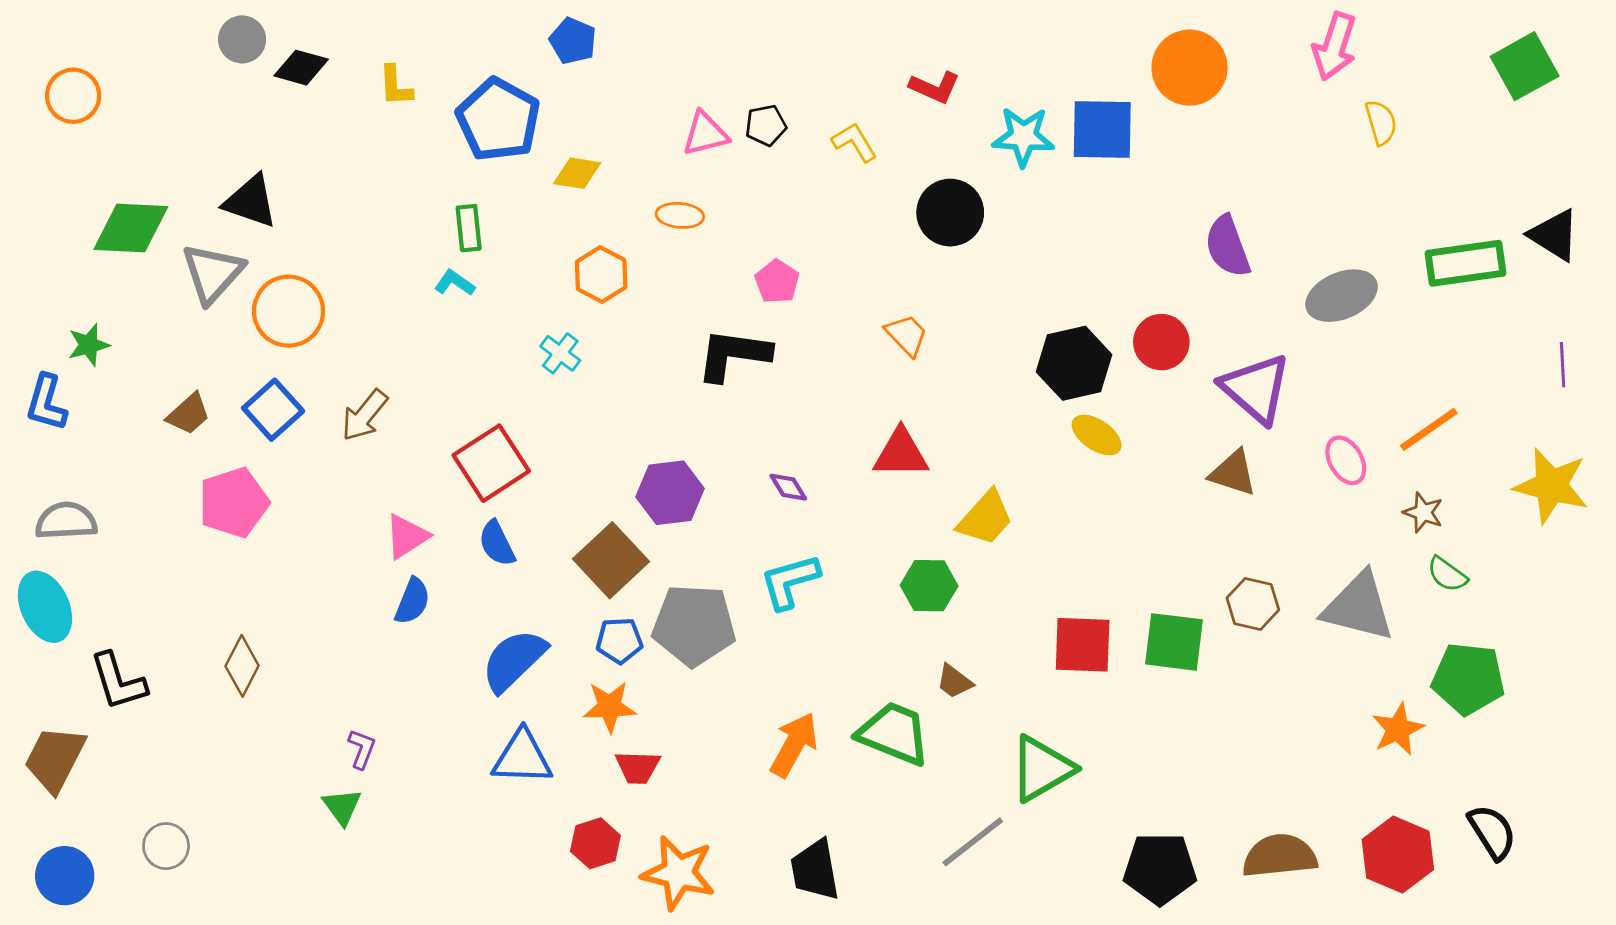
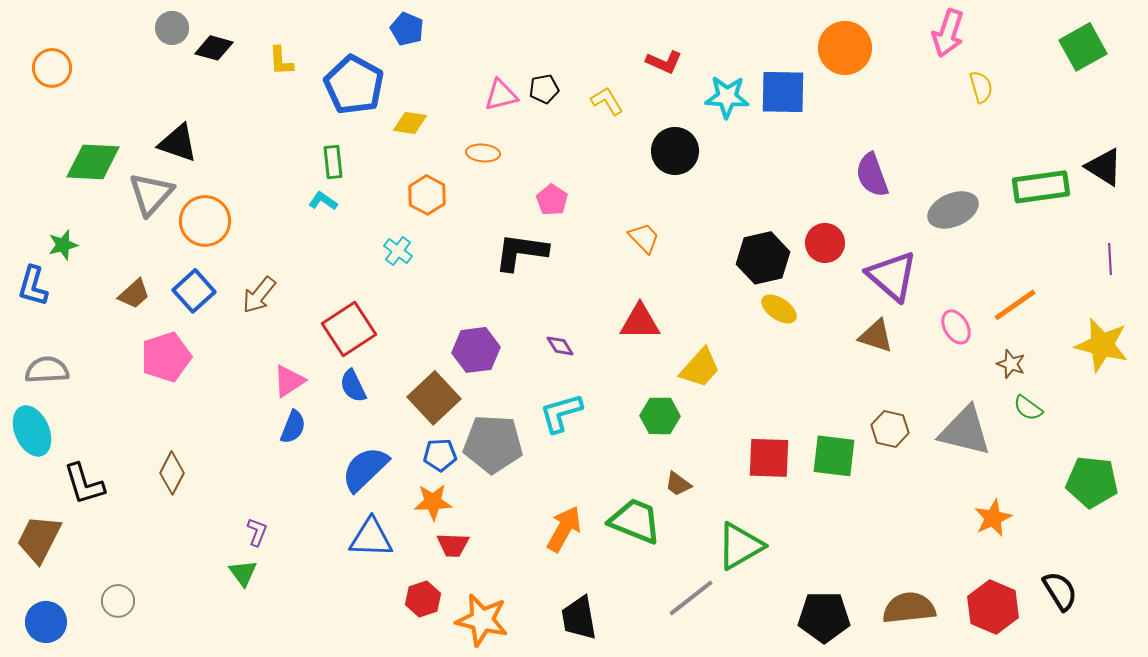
green pentagon: (1468, 679) -> (1092, 482), moved

